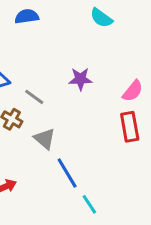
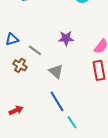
gray triangle: (45, 139) -> (56, 71), moved

